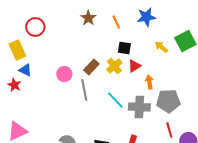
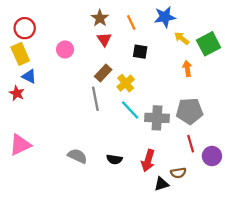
red circle: (35, 27) -> (25, 28), moved
yellow arrow: (161, 47) -> (182, 38), moved
yellow cross: (114, 66) -> (126, 83), moved
red triangle: (134, 66) -> (104, 39), moved, turned -32
pink circle: (64, 74) -> (65, 49), moved
orange arrow: (149, 82) -> (187, 69), moved

